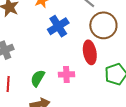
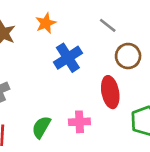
brown circle: (103, 25) -> (128, 56), size x0.7

